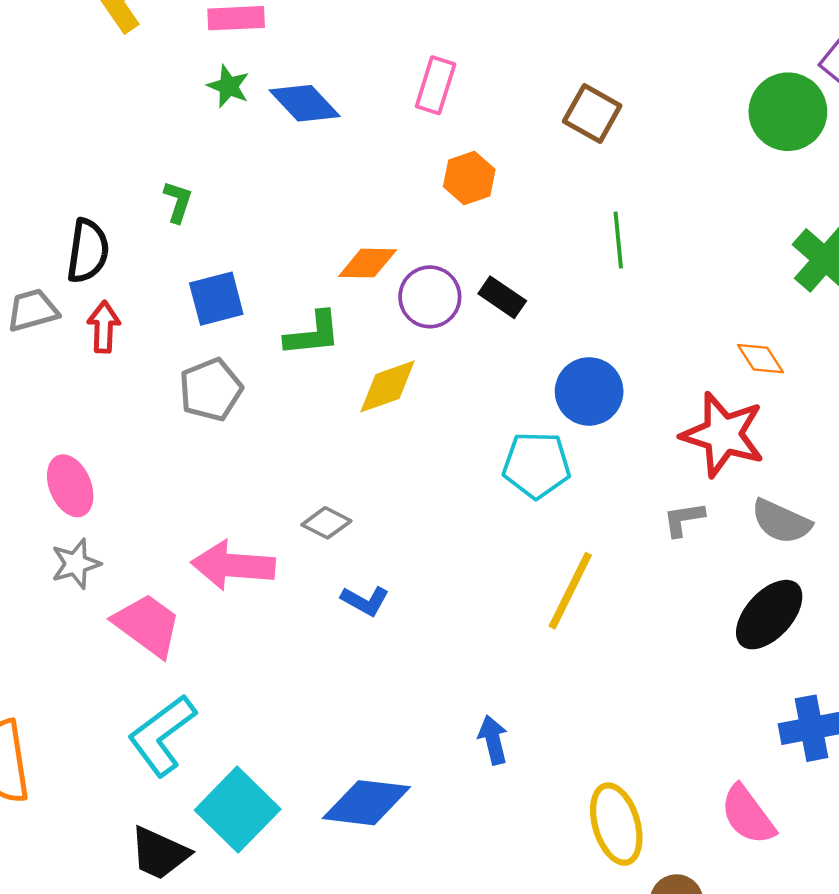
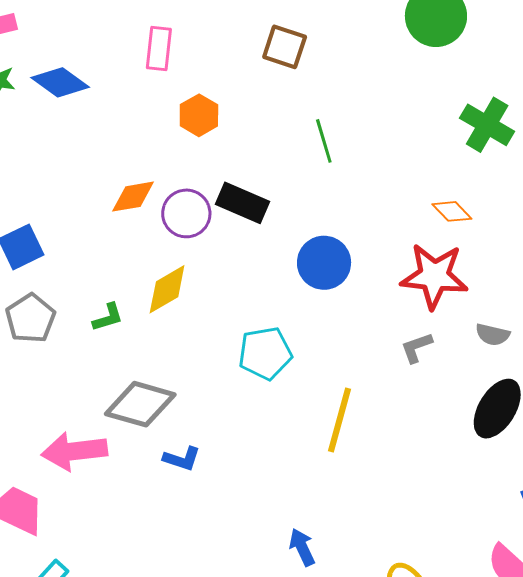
black rectangle: (502, 297) -> (242, 203), size x1.4
green L-shape: (313, 334) -> (108, 317), moved, size x0.7
cyan pentagon: (537, 465) -> (265, 353), moved
gray semicircle: (781, 521) -> (493, 335), size x0.7
gray diamond: (326, 523) -> (140, 404), size x1.8

